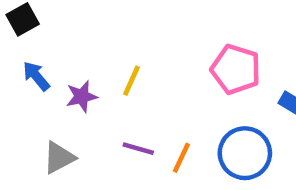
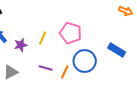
pink pentagon: (236, 69) -> (71, 33), moved
blue circle: (245, 153) -> (85, 61), moved

